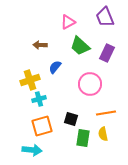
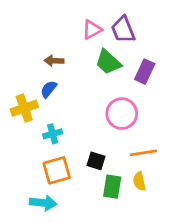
purple trapezoid: (105, 17) -> (123, 30), moved
blue semicircle: (55, 67) -> (49, 89), moved
yellow cross: (30, 80) -> (24, 108), moved

